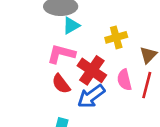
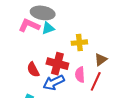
pink L-shape: (61, 54) -> (29, 25), moved
red cross: (92, 70) -> (57, 64), turned -30

